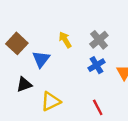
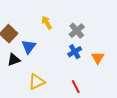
yellow arrow: (65, 40) -> (47, 23), moved
black triangle: (24, 84) -> (14, 60), moved

